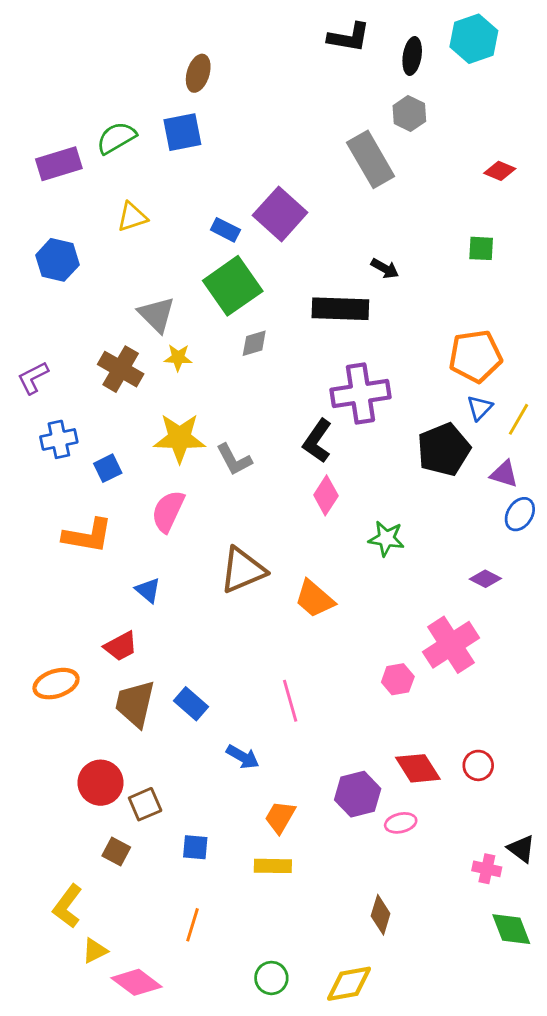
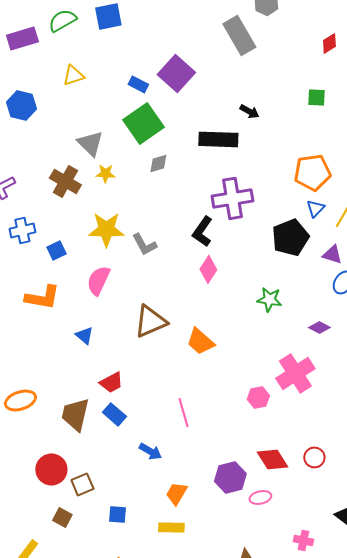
red diamond: (500, 171) -> (329, 43), turned -55
green star: (386, 539) -> (269, 299), moved
red trapezoid: (121, 646) -> (111, 382), moved
pink cross: (487, 869) -> (303, 540), moved

